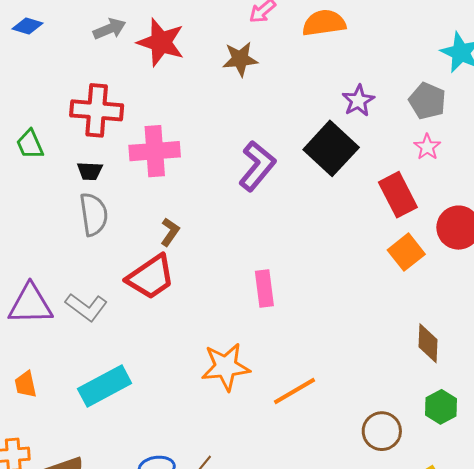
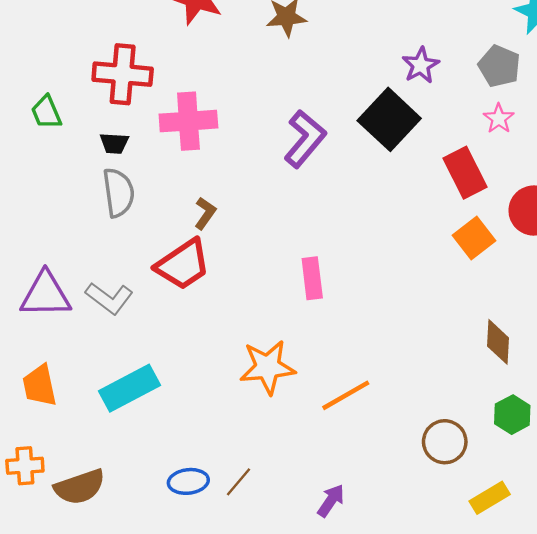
orange trapezoid: (26, 384) -> (40, 386), size x1.4

